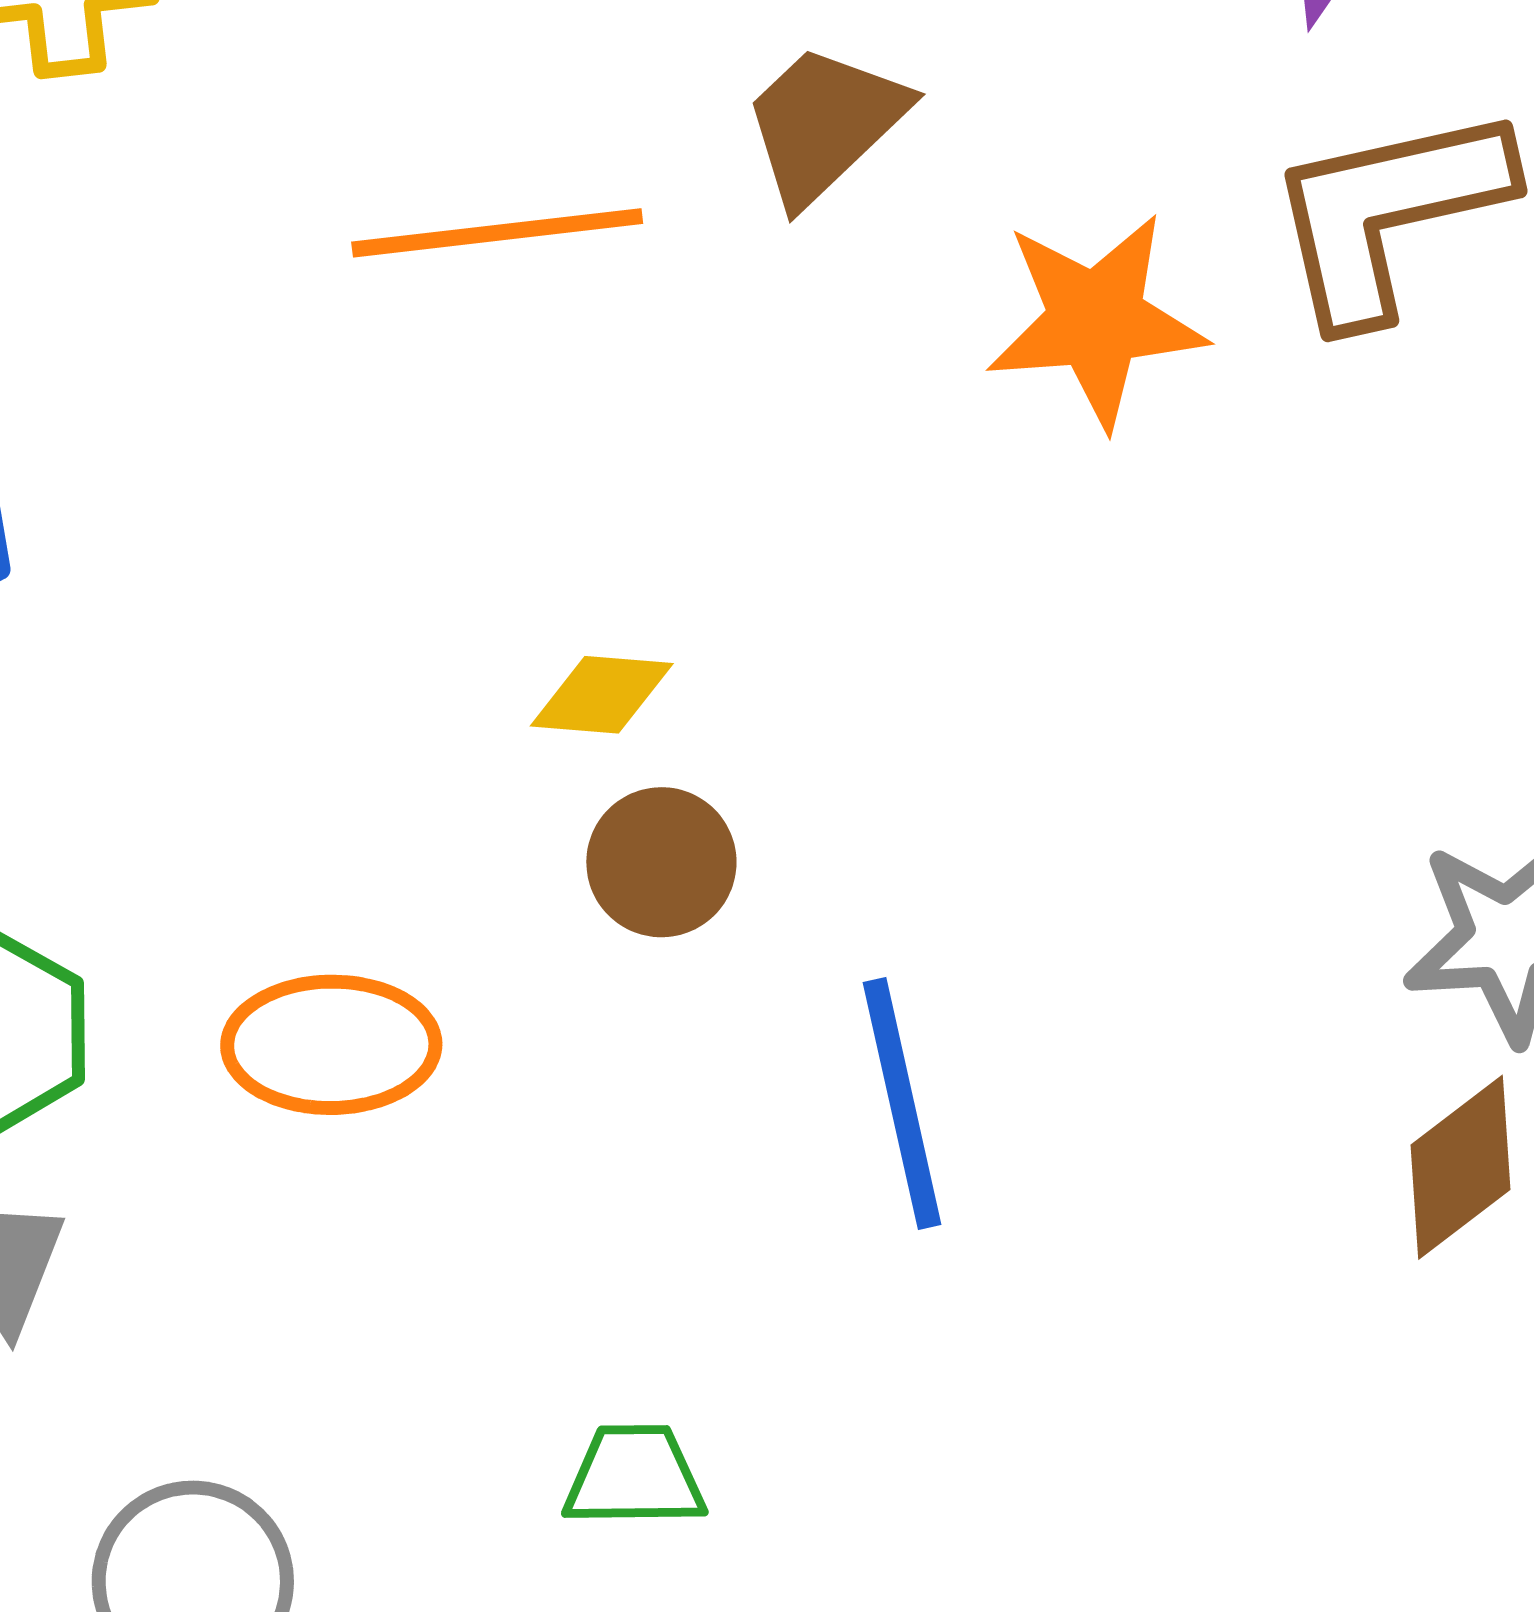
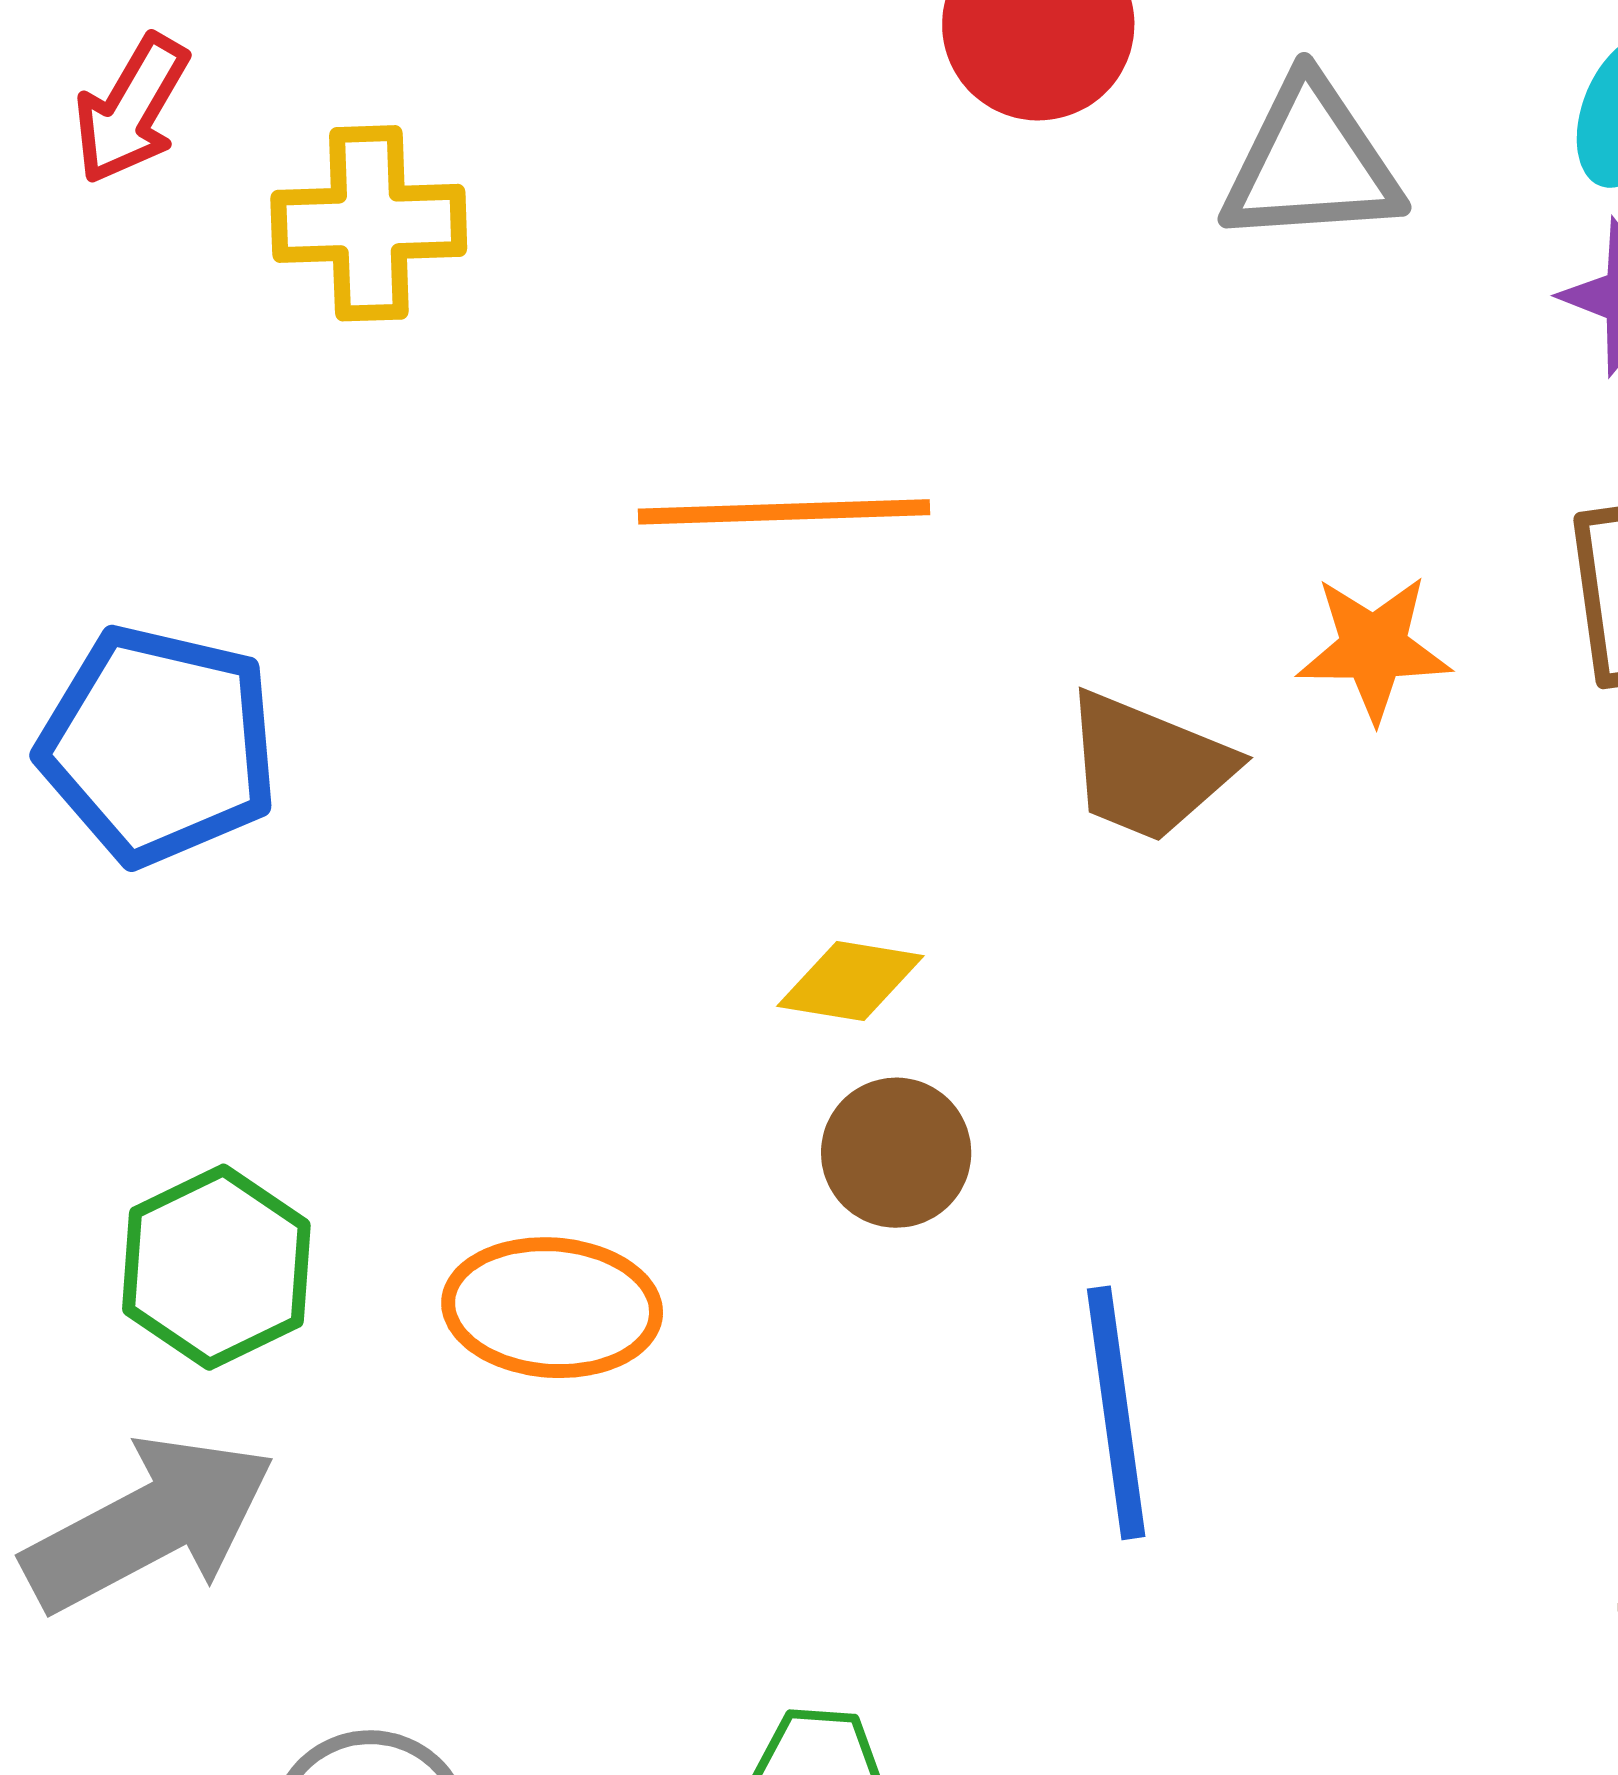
brown trapezoid: (825, 124) -> (1148, 767), moved, turned -119
orange star: (1096, 320) -> (1374, 648), size x0.7

